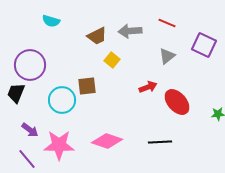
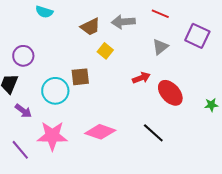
purple circle: (30, 65) -> (23, 56), size x0.7
purple arrow: (30, 130) -> (23, 111), moved
black line: (160, 142) -> (153, 133), turned 45

